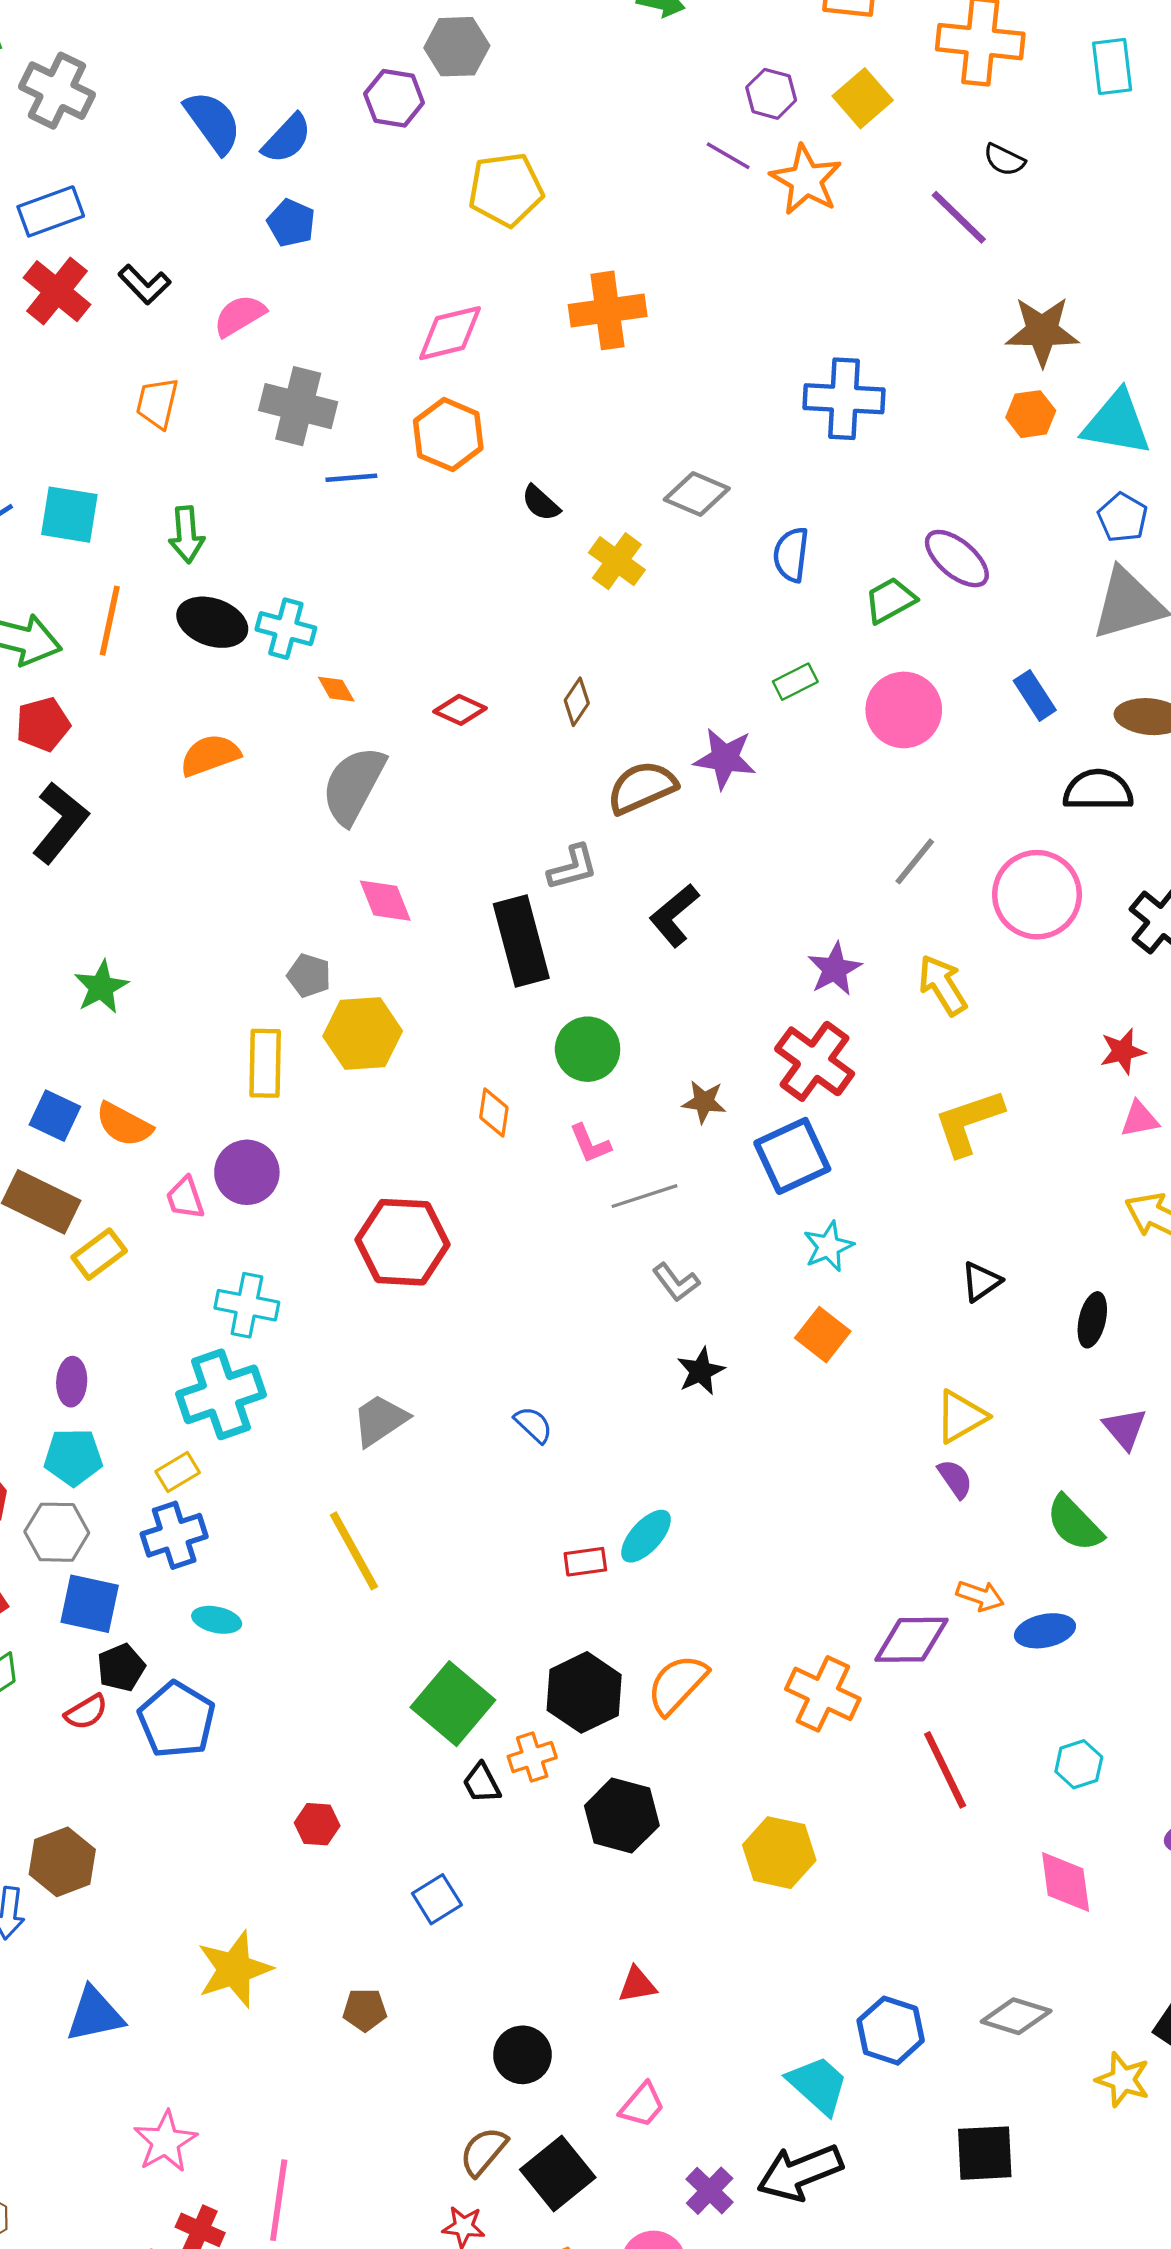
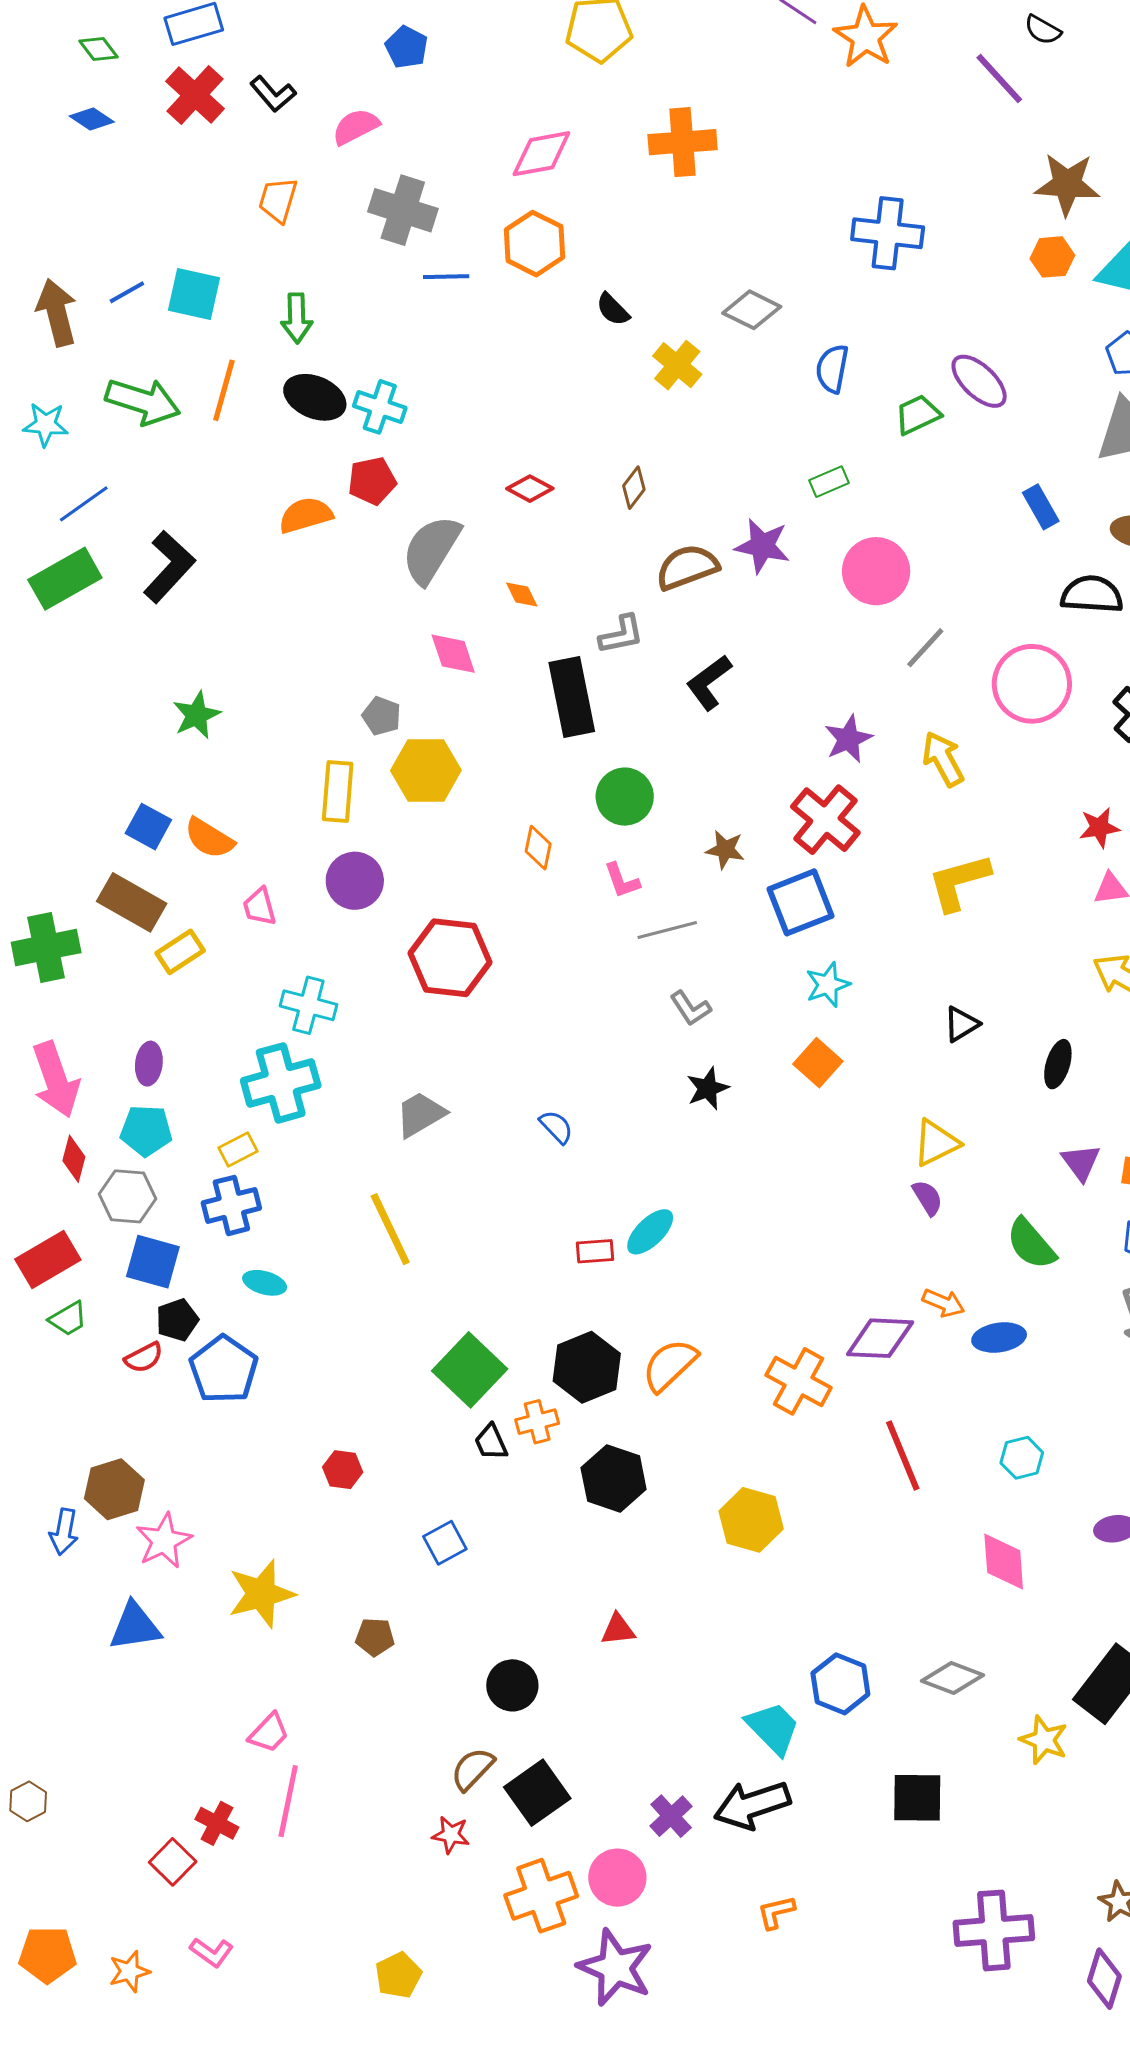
orange diamond: (336, 689) -> (522, 594), moved
pink circle: (904, 710) -> (876, 571), moved
red pentagon: (43, 724) -> (372, 481), moved
purple circle: (247, 1172) -> (355, 881), moved
pink trapezoid: (642, 2105) -> (269, 1733), moved
pink star: (165, 2142) -> (164, 1541), moved

